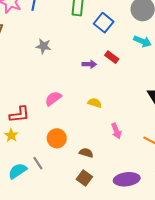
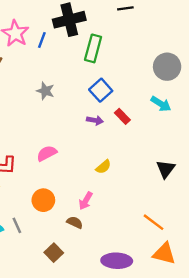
blue square: (104, 23) -> (101, 90), moved
yellow semicircle: (95, 103) -> (103, 167), moved, turned 112
pink arrow: (116, 131) -> (86, 201), moved, turned 42
brown square: (84, 178) -> (54, 253), moved

